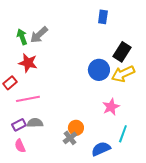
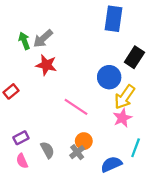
blue rectangle: (103, 17) -> (114, 19), size x1.6
red star: (28, 63) -> (46, 65), moved
yellow arrow: (123, 74) -> (125, 97), moved, turned -30
pink line: (28, 99) -> (76, 107), moved, turned 45
gray semicircle: (35, 123) -> (47, 150), moved, turned 63

